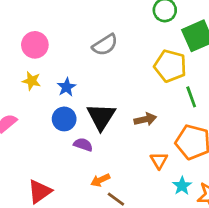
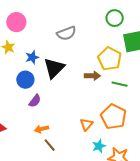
green line: (191, 97) -> (120, 84), turned -70
black triangle: (101, 117) -> (54, 68), moved
brown arrow: (145, 119) -> (92, 76), moved
purple semicircle: (83, 145) -> (35, 101), turned 96

